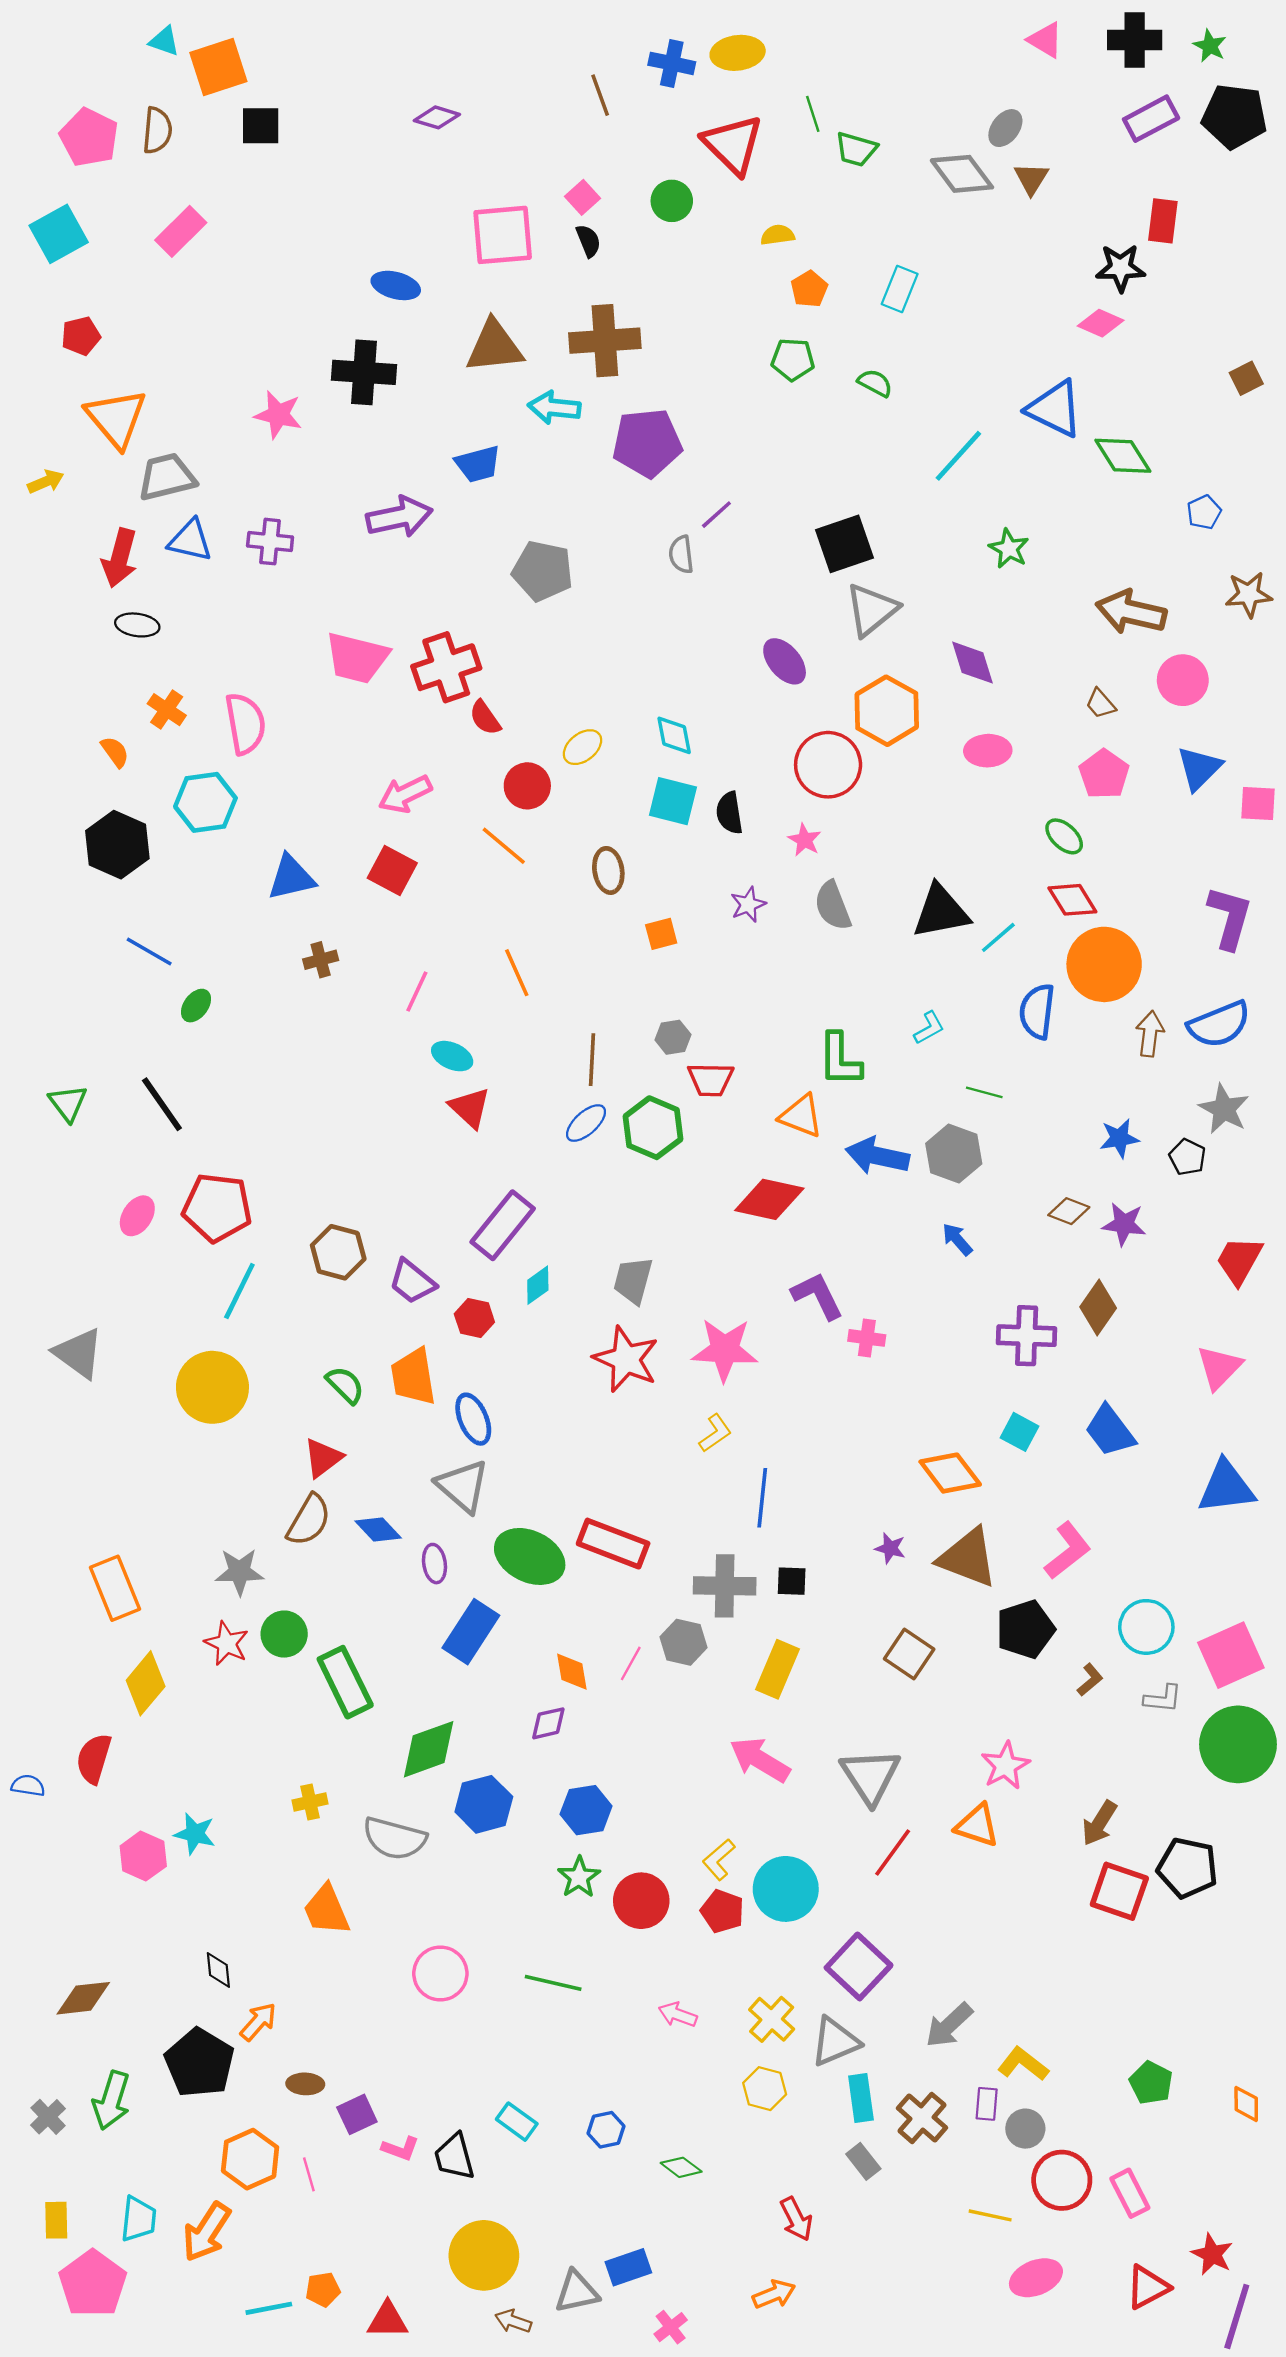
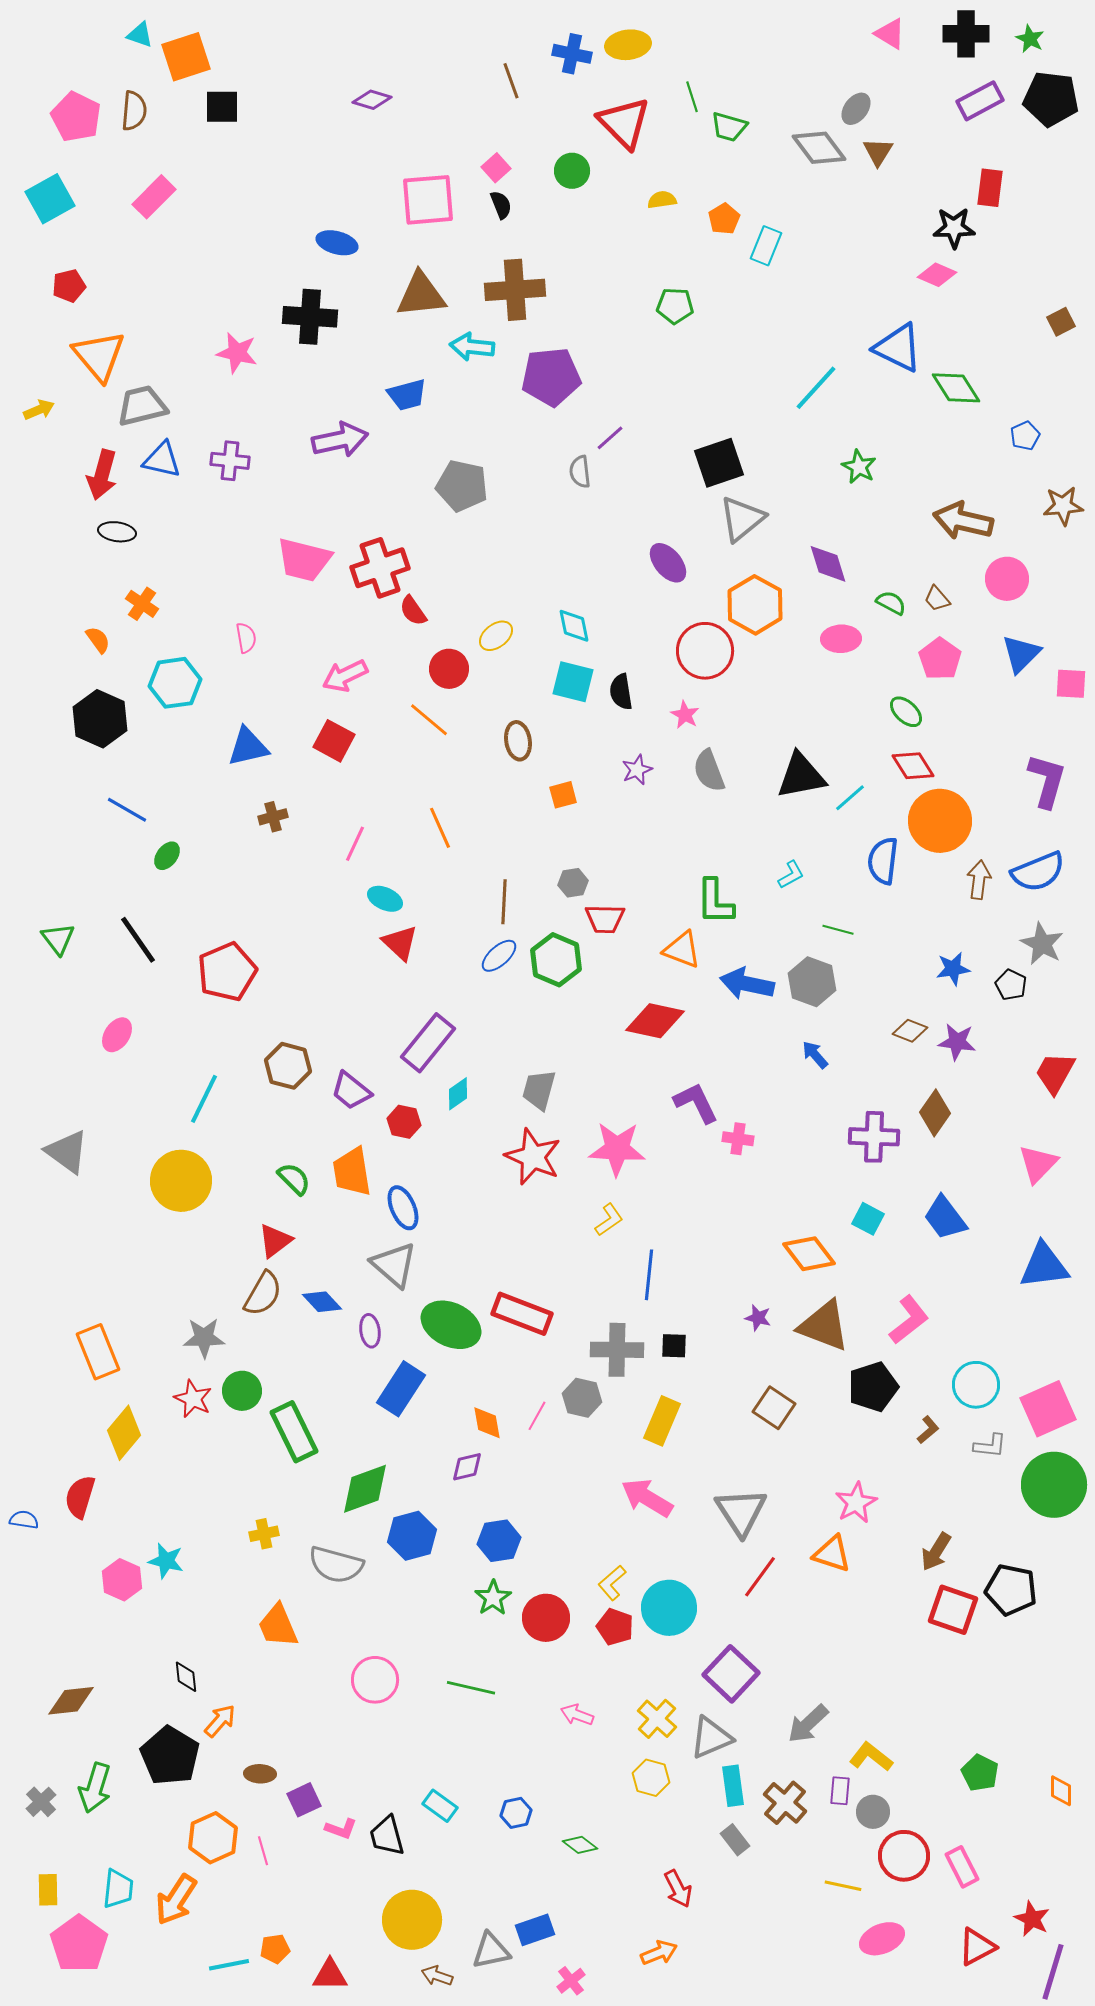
orange pentagon: (809, 289) -> (724, 219), moved
green semicircle: (875, 383) -> (891, 603), moved
pink semicircle: (245, 724) -> (246, 638), moved, size x0.6
red pentagon: (217, 1208) -> (227, 972), moved, turned -30

